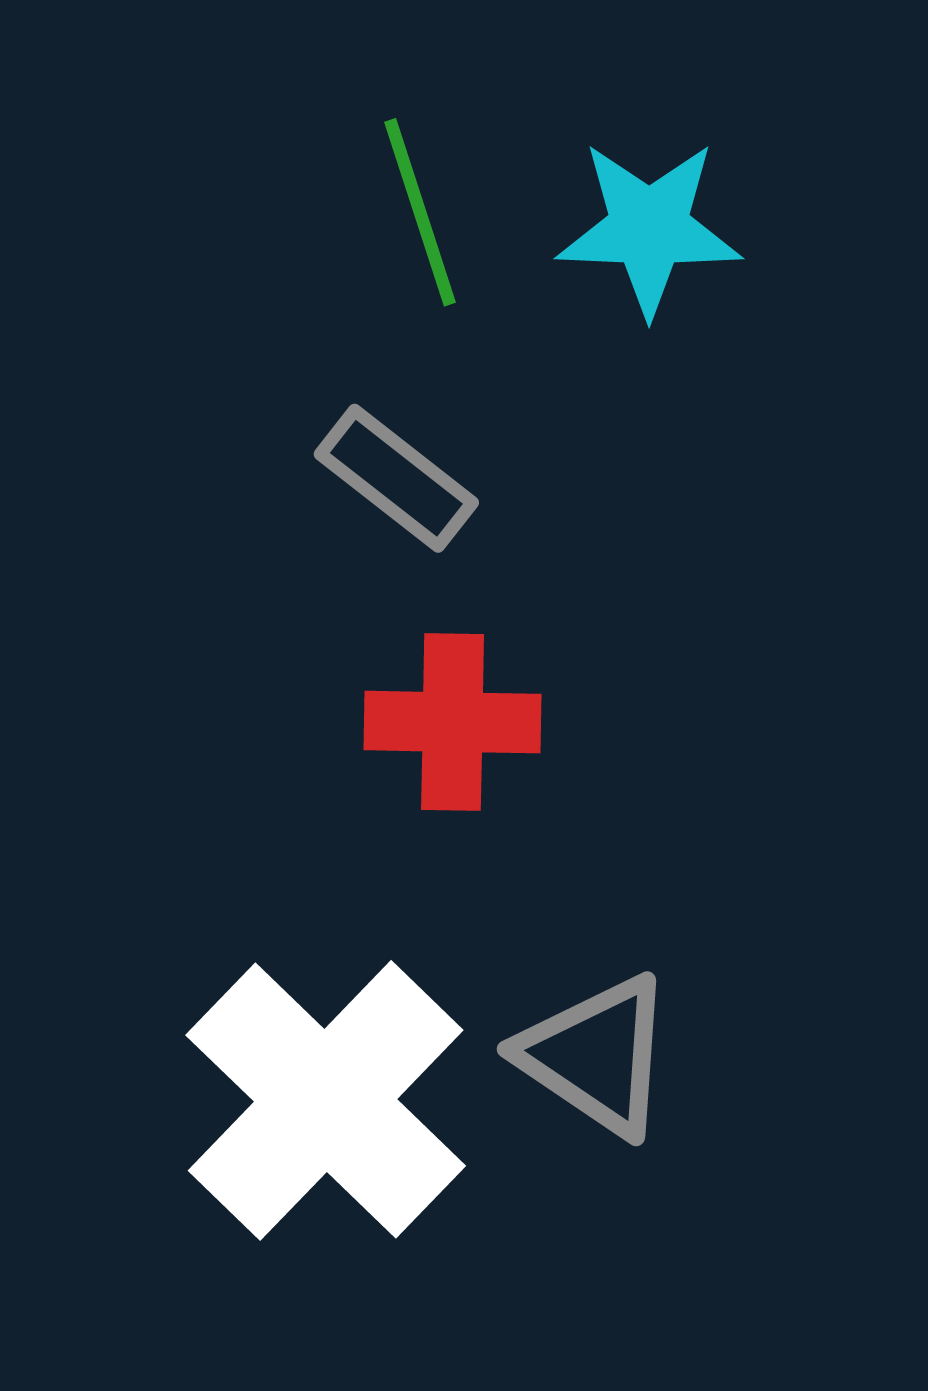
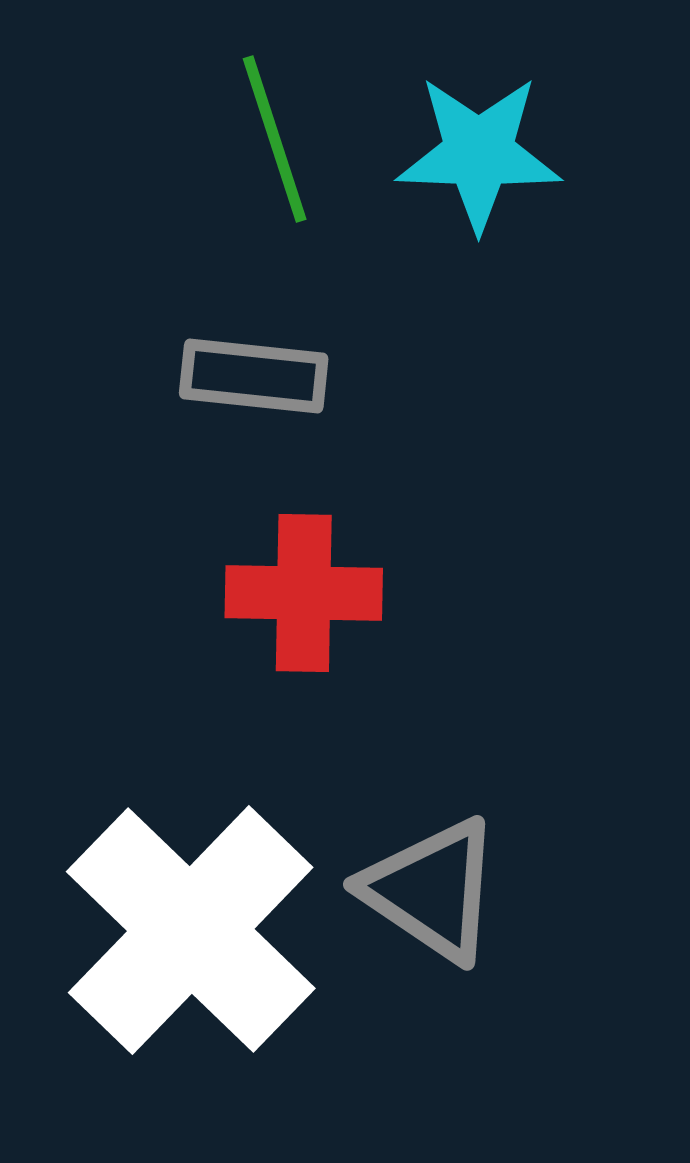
gray rectangle: (396, 478) -> (254, 376), turned -32

